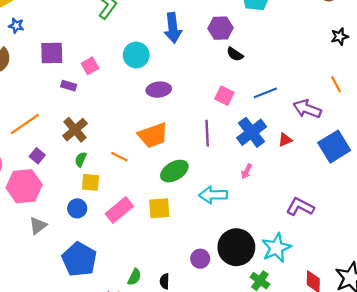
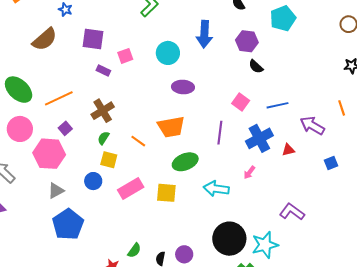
blue square: (334, 147) -> (331, 163), size x0.5
blue pentagon: (79, 259) -> (68, 224), moved
purple circle: (200, 259) -> (184, 254), moved

